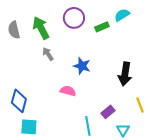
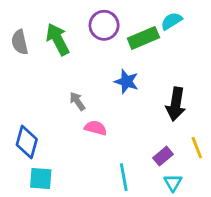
green rectangle: (102, 27) -> (143, 38), size x1.5
gray arrow: (48, 54) -> (77, 101), moved
blue star: (82, 66) -> (127, 82), moved
purple rectangle: (108, 112) -> (163, 156), moved

